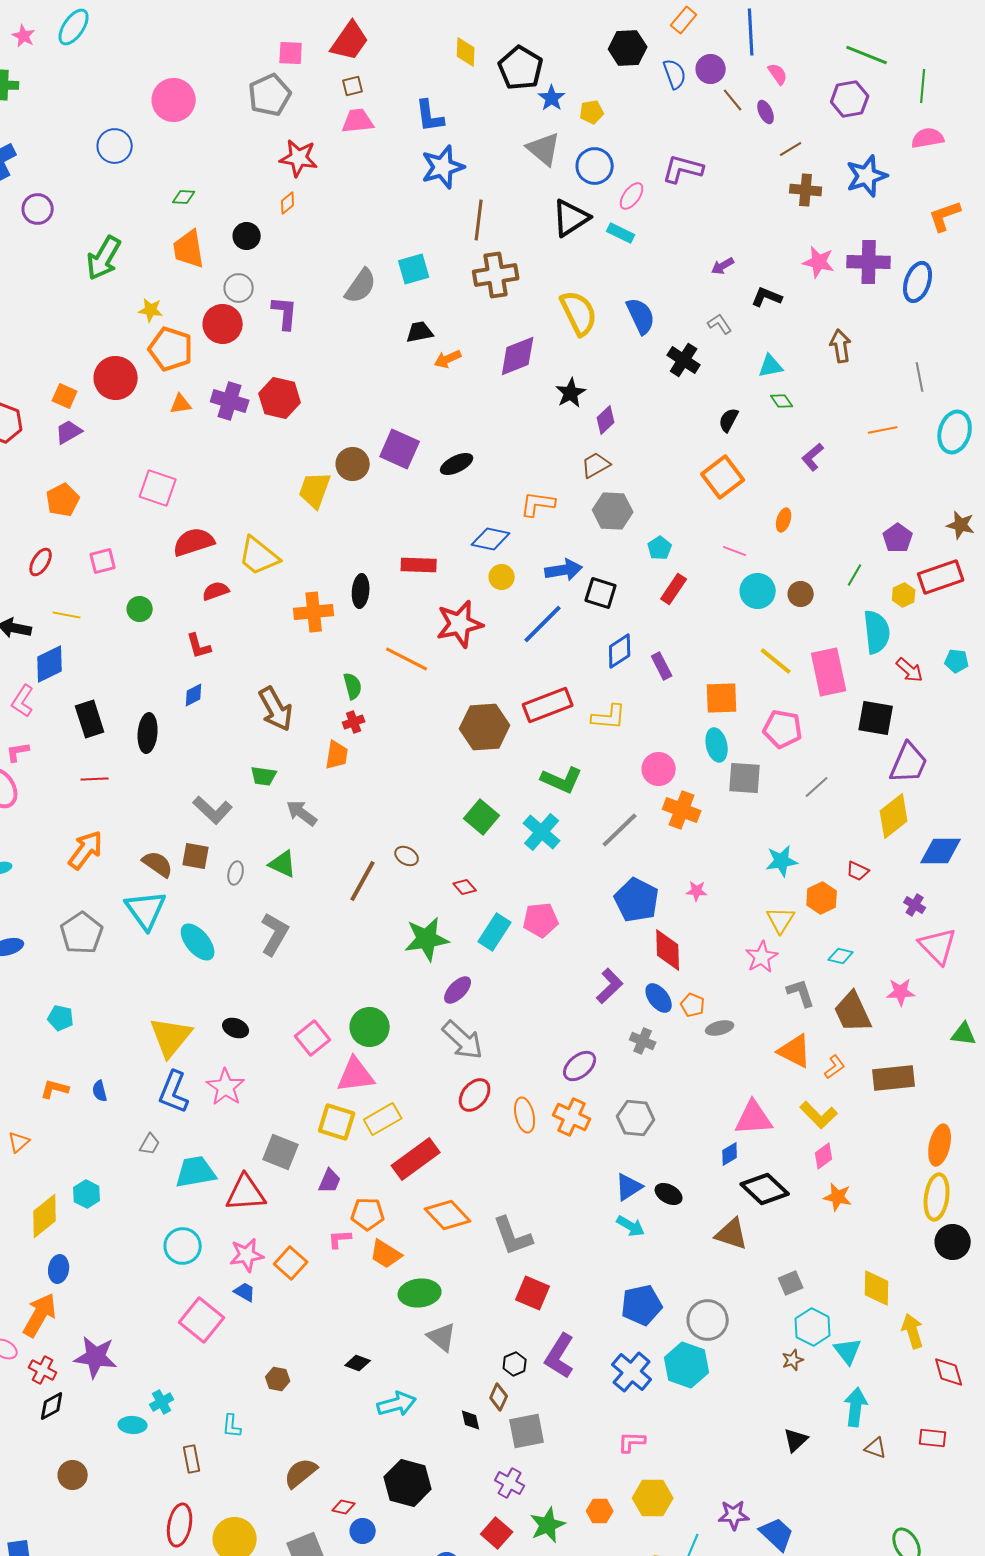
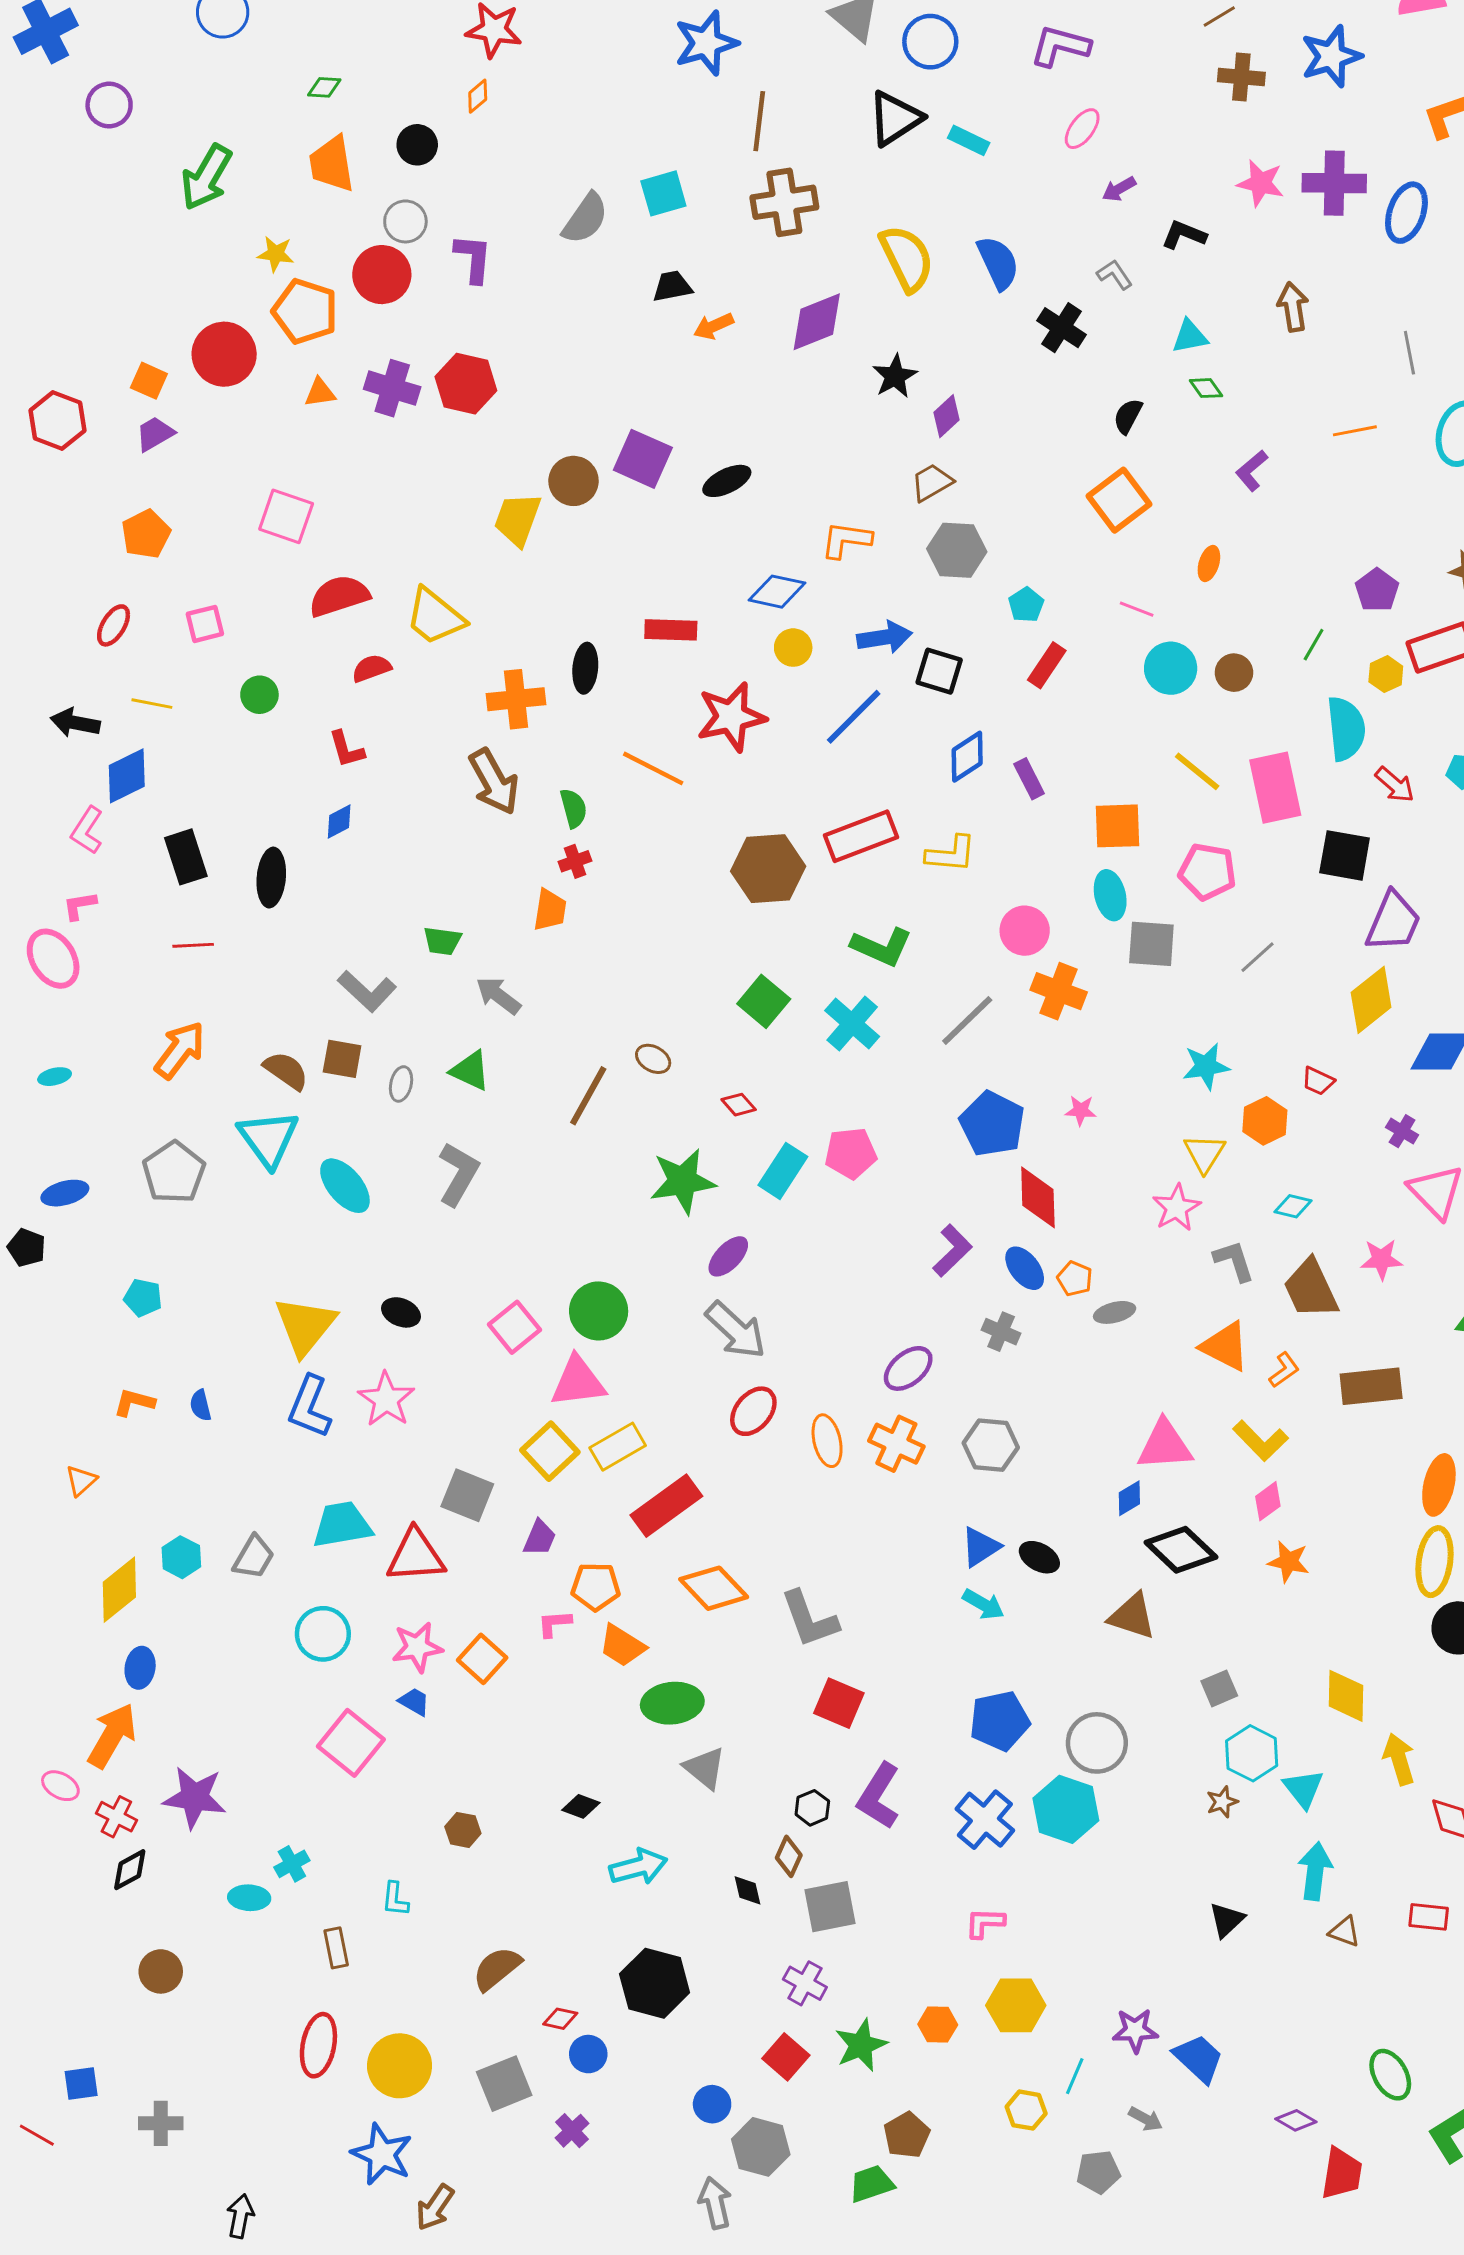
pink ellipse: (632, 196) -> (1082, 129), moved
brown arrow: (276, 709) -> (494, 782), moved
yellow square: (337, 1122) -> (550, 1451), turned 30
gray trapezoid: (150, 1144) -> (254, 1557), moved, size x1.4

